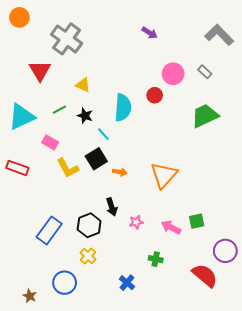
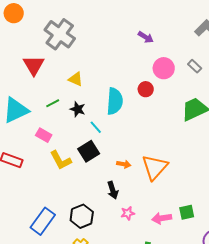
purple arrow: (150, 33) -> (146, 37), moved
orange arrow: (120, 172) -> (124, 164), moved
black arrow: (112, 207) -> (113, 190), moved
pink arrow: (171, 227) -> (162, 218), turned -36

